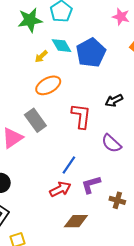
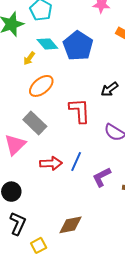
red arrow: (60, 189) -> (51, 163), moved, turned 35
brown diamond: (76, 221) -> (71, 225), moved

